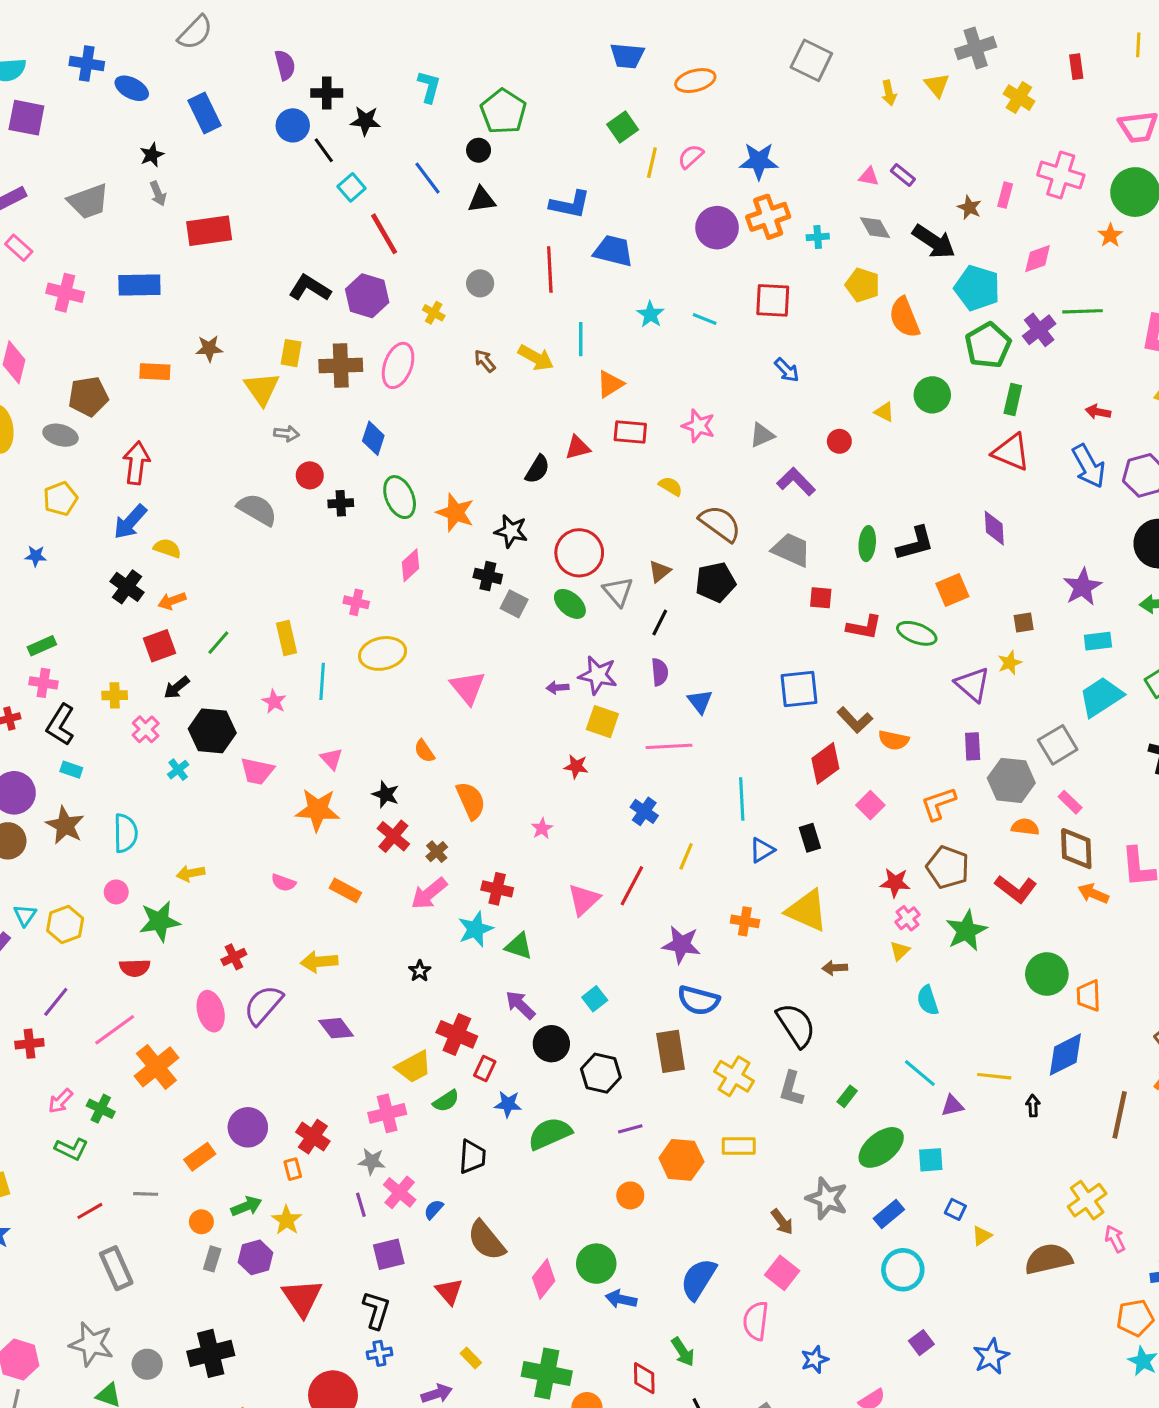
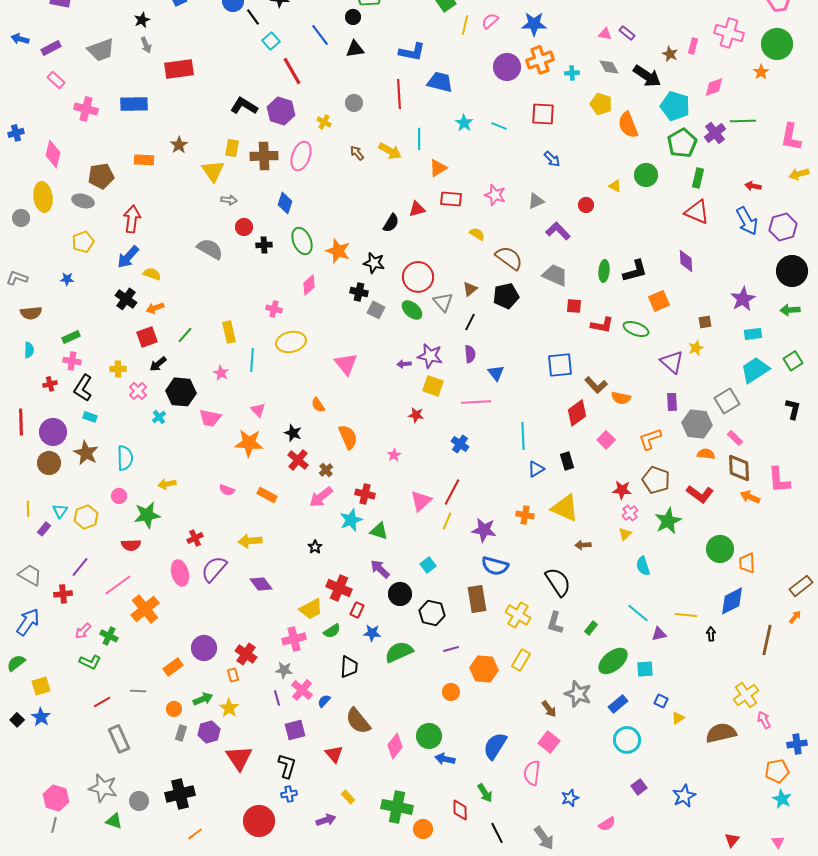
brown star: (209, 348) -> (179, 145), turned -30
yellow line: (686, 856) -> (447, 521), moved
yellow rectangle: (739, 1146) -> (521, 660), turned -60

